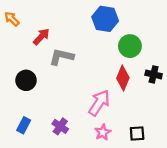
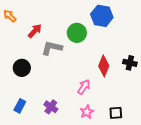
blue hexagon: (105, 19) -> (102, 16), moved
green circle: (130, 46) -> (77, 33), moved
pink arrow: (99, 103) -> (84, 87), size x0.7

